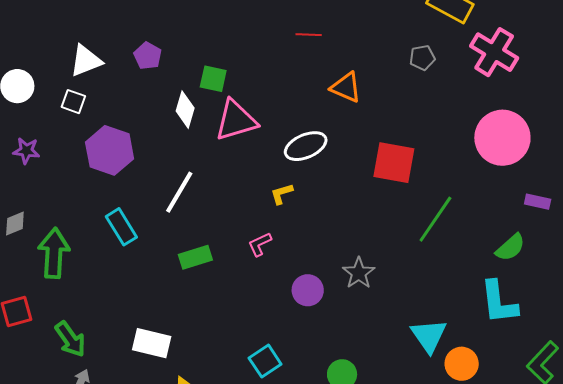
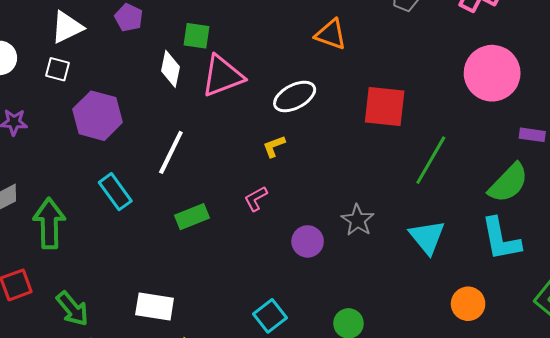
green semicircle: (510, 247) -> (508, 183), size x1.4
cyan triangle: (429, 336) -> (427, 237), moved

